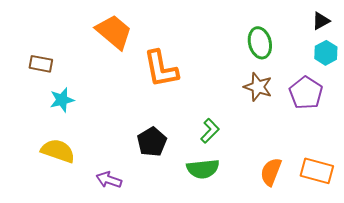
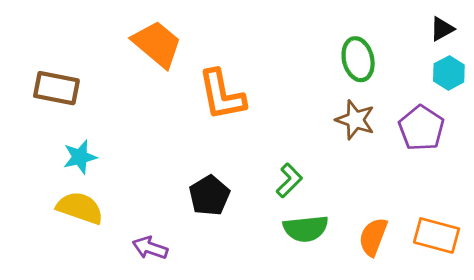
brown rectangle: (41, 64) -> (56, 88), size x1.4
cyan star: (62, 100) -> (80, 157), moved
green semicircle: (203, 169) -> (306, 229), moved

